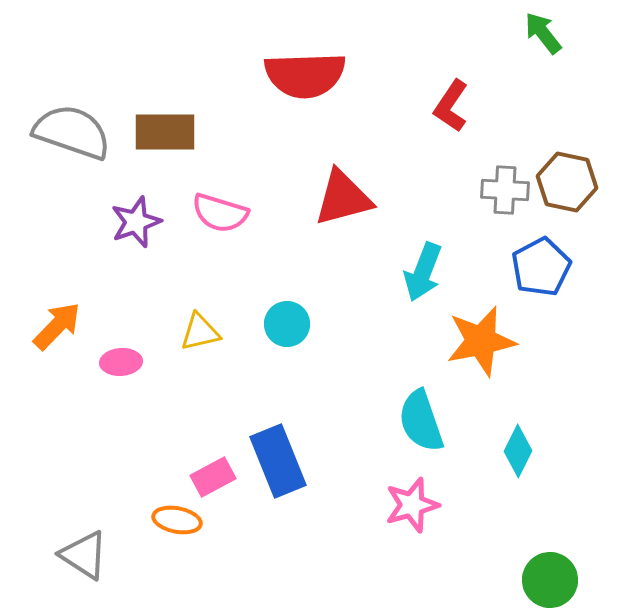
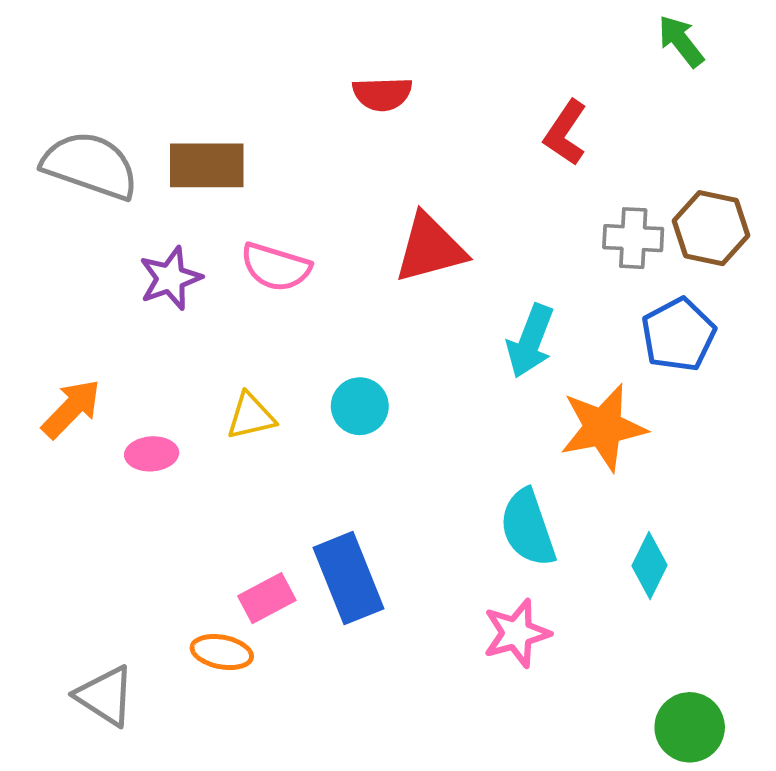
red semicircle: (305, 75) -> (382, 94), size x0.6

